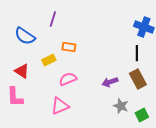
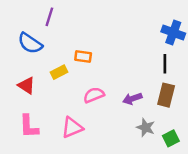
purple line: (53, 19) -> (49, 17), moved
pink semicircle: (68, 79) -> (94, 95), moved
brown rectangle: (138, 79) -> (166, 95), turned 42
pink L-shape: (15, 97) -> (29, 126), moved

